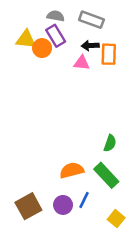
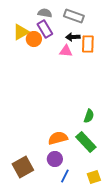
yellow triangle: (26, 39) -> (21, 32), turned -36
blue line: (84, 200) -> (65, 176), moved
purple circle: (63, 205) -> (55, 159), moved
yellow square: (116, 219) -> (94, 177), turned 32

